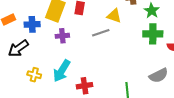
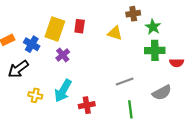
blue cross: (32, 24) -> (32, 44), turned 35
gray line: (101, 33) -> (125, 82), moved
purple cross: (62, 36) -> (63, 55), turned -32

